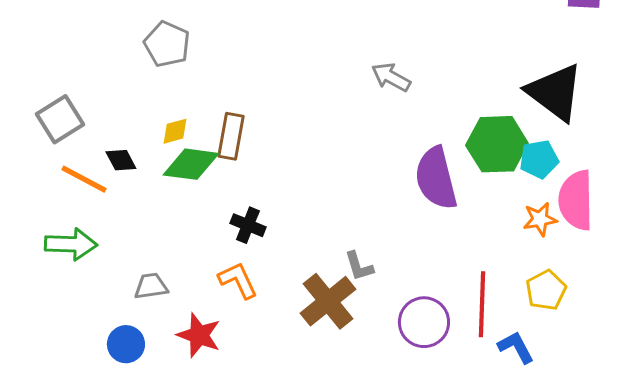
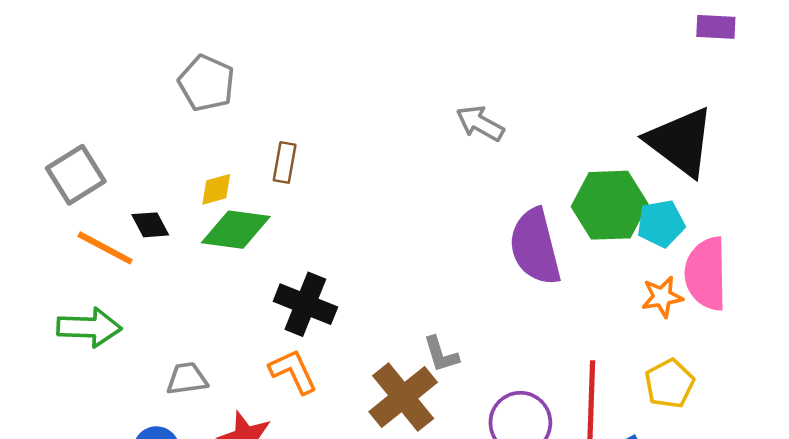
brown rectangle: (231, 136) -> (285, 162), moved, size x0.7
black cross: (248, 225) -> (305, 304), size x1.4

